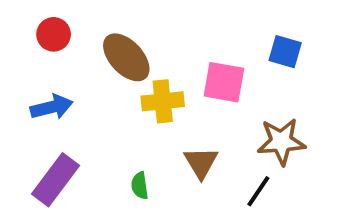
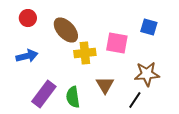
purple rectangle: (55, 180) -> (44, 94), moved
green semicircle: (140, 186) -> (73, 97), size x1.5

